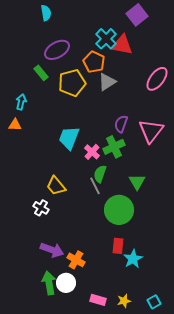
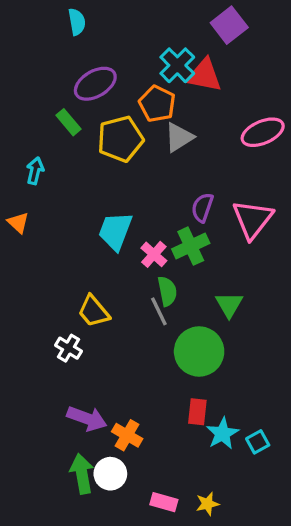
pink ellipse: (157, 79) -> (263, 132), turned 30
orange triangle: (15, 125) -> (18, 223), moved, turned 40
green semicircle: (100, 174) -> (167, 291), turned 150
cyan square: (154, 302) -> (258, 442), moved

